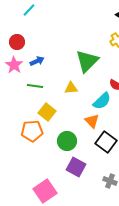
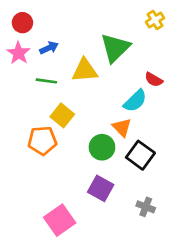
yellow triangle: (71, 88) -> (85, 70), moved, size x1.5
green circle: (67, 141) -> (102, 147), moved

